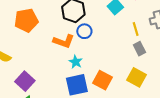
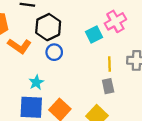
orange L-shape: (64, 41) -> (19, 46), moved

